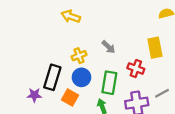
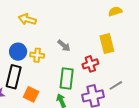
yellow cross: (79, 56) -> (37, 55), turned 32
red cross: (136, 69) -> (90, 64), turned -35
blue circle: (81, 77) -> (18, 52), moved

